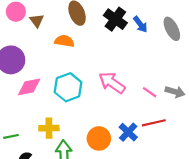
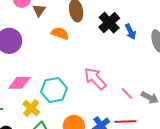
pink diamond: (29, 87) -> (19, 83), moved
cyan hexagon: (68, 87) -> (54, 90), moved
yellow cross: (49, 128) -> (31, 108), turned 30

